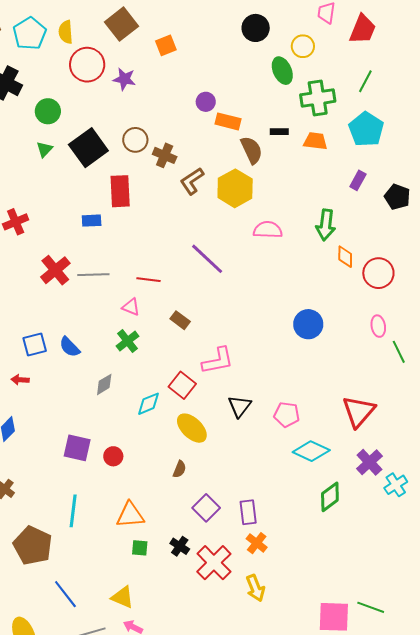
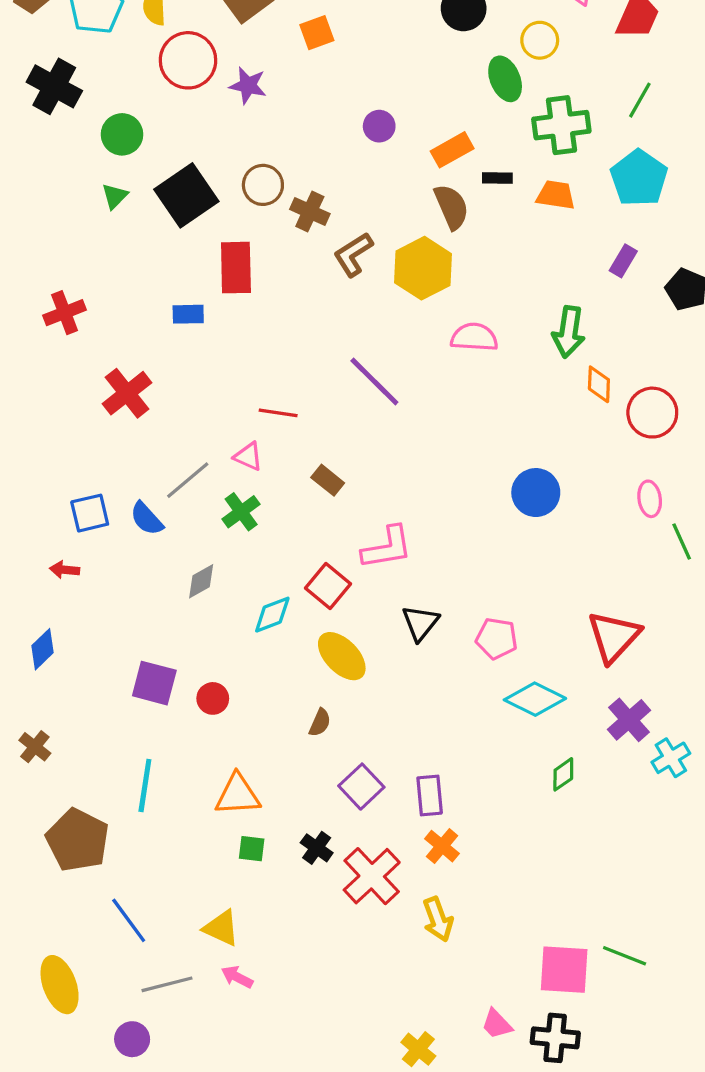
orange rectangle: (228, 121) -> (452, 150), moved, turned -45
gray line: (93, 275) -> (188, 480), moved, turned -40
green diamond: (330, 497) -> (563, 774), size x0.7

